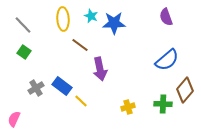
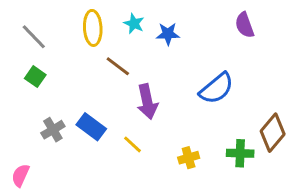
blue star: (114, 23) -> (168, 34), size x0.7
blue semicircle: (167, 60) -> (217, 88), moved
yellow line: (81, 101) -> (133, 144), moved

